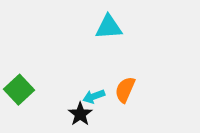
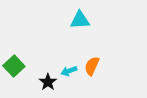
black star: (80, 114) -> (48, 82), moved

